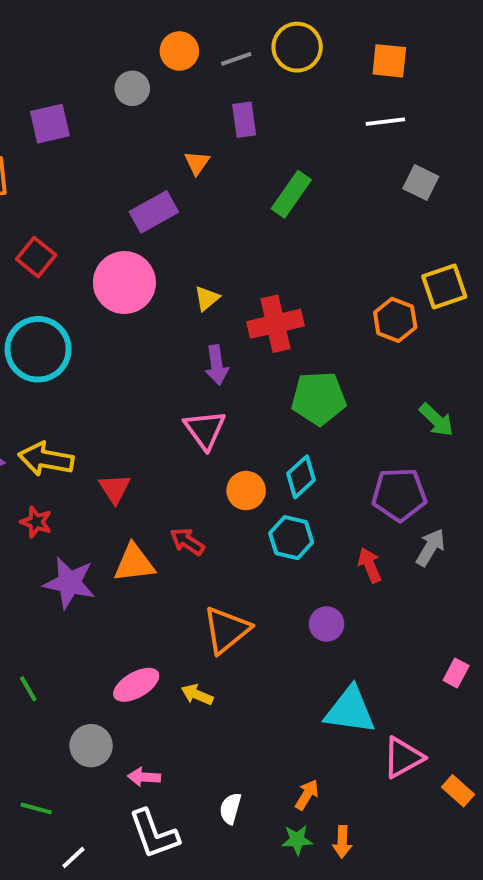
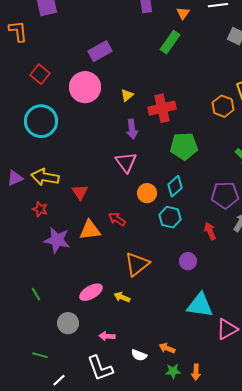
orange triangle: (197, 163) -> (183, 13), moved
pink arrow: (144, 777) -> (107, 336), moved
orange arrow: (307, 795) -> (167, 348), moved, turned -98
white semicircle: (230, 808) -> (139, 355), turned -84

